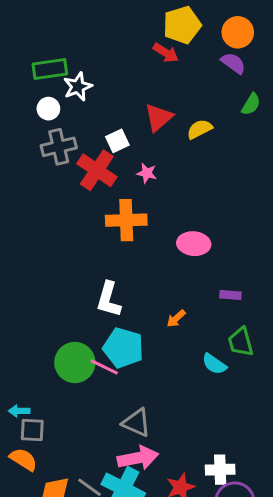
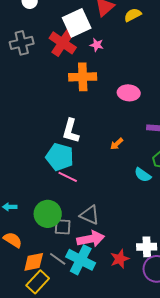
white square: (117, 141) -> (77, 23), size x1.8
gray cross: (59, 147) -> (22, 43), moved
cyan pentagon: (123, 348) -> (60, 157), moved
green circle: (75, 363) -> (48, 214), moved
gray square: (32, 430) -> (63, 227), moved

